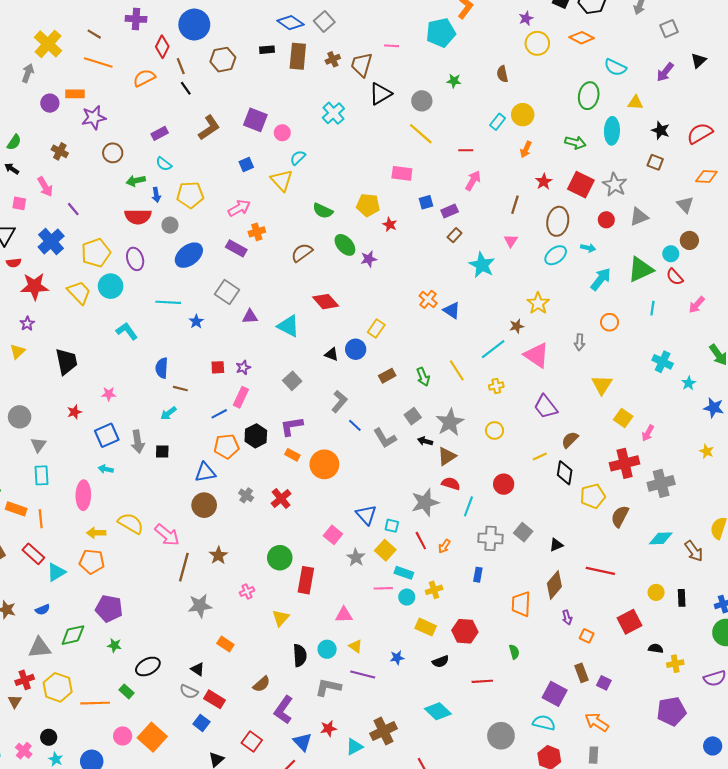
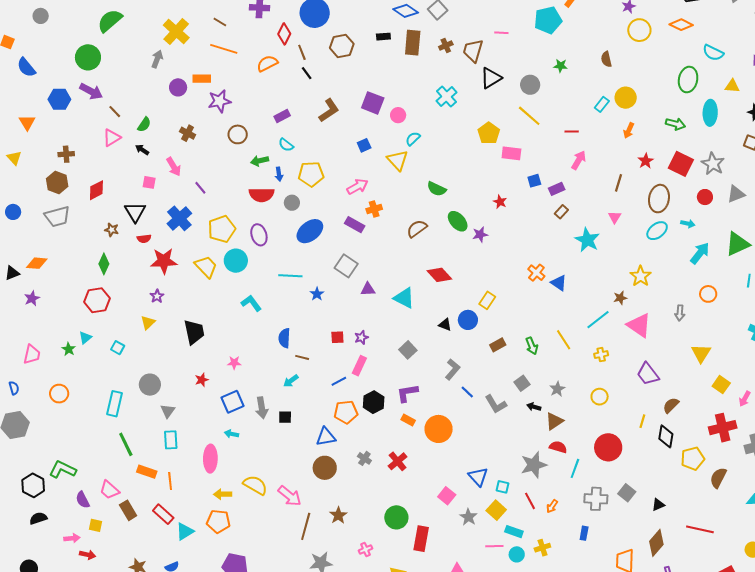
yellow pentagon: (368, 205) -> (489, 133), moved, turned 30
gray star: (450, 422) -> (557, 389), size x0.6
yellow line: (540, 457) -> (642, 421), turned -48
red circle: (504, 484) -> (608, 447), size x1.4

